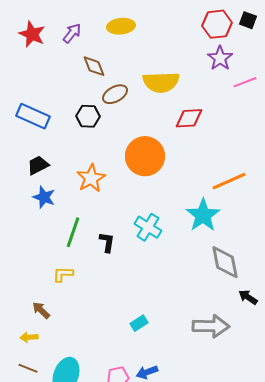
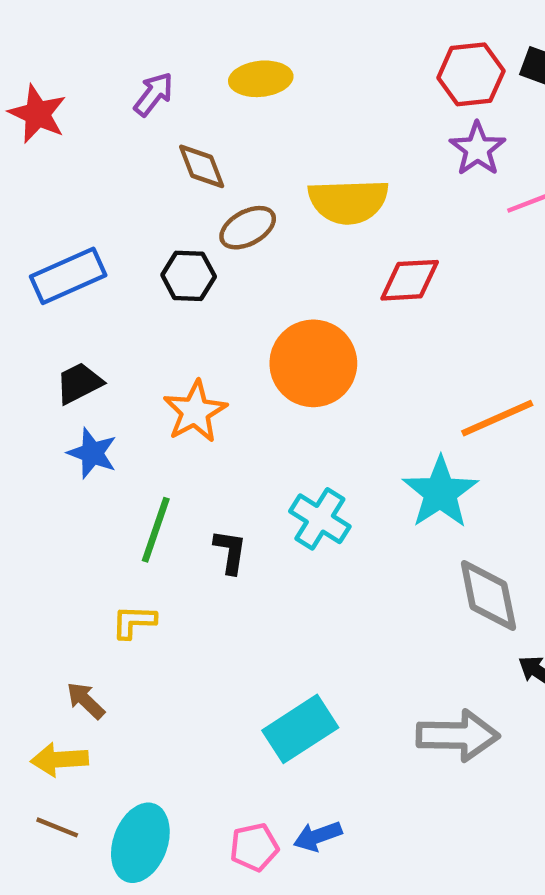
red star: (32, 34) -> (37, 114), moved
blue rectangle: (33, 116) -> (68, 276), turned -48
cyan rectangle: (139, 323) -> (300, 729), size x1.8
yellow arrow: (29, 337) -> (59, 760), size x1.4

